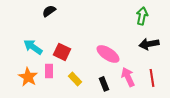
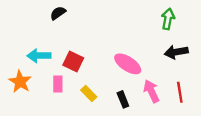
cyan arrow: (33, 47) -> (39, 56), turned -36
orange star: (28, 77) -> (20, 82), moved

